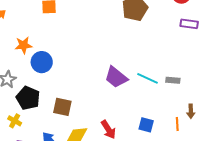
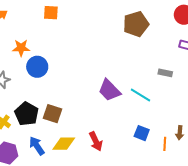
gray rectangle: (173, 80) -> (165, 73), moved
black pentagon: (28, 98) -> (27, 114), moved
blue square: (146, 125) -> (142, 133), moved

